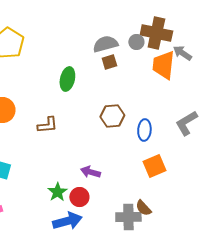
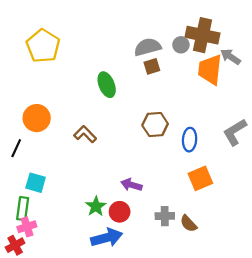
green ellipse: (67, 79) -> (107, 85), turned -35
brown L-shape: (47, 125) -> (85, 134), turned -130
gray cross: (128, 217) -> (165, 216), moved, size x0.7

